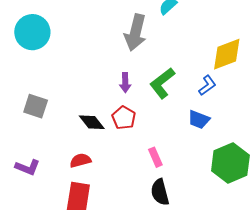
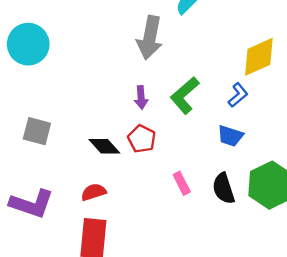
purple L-shape: (28, 167) -> (32, 204), size x1.5
black semicircle: (160, 192) -> (224, 188), moved

